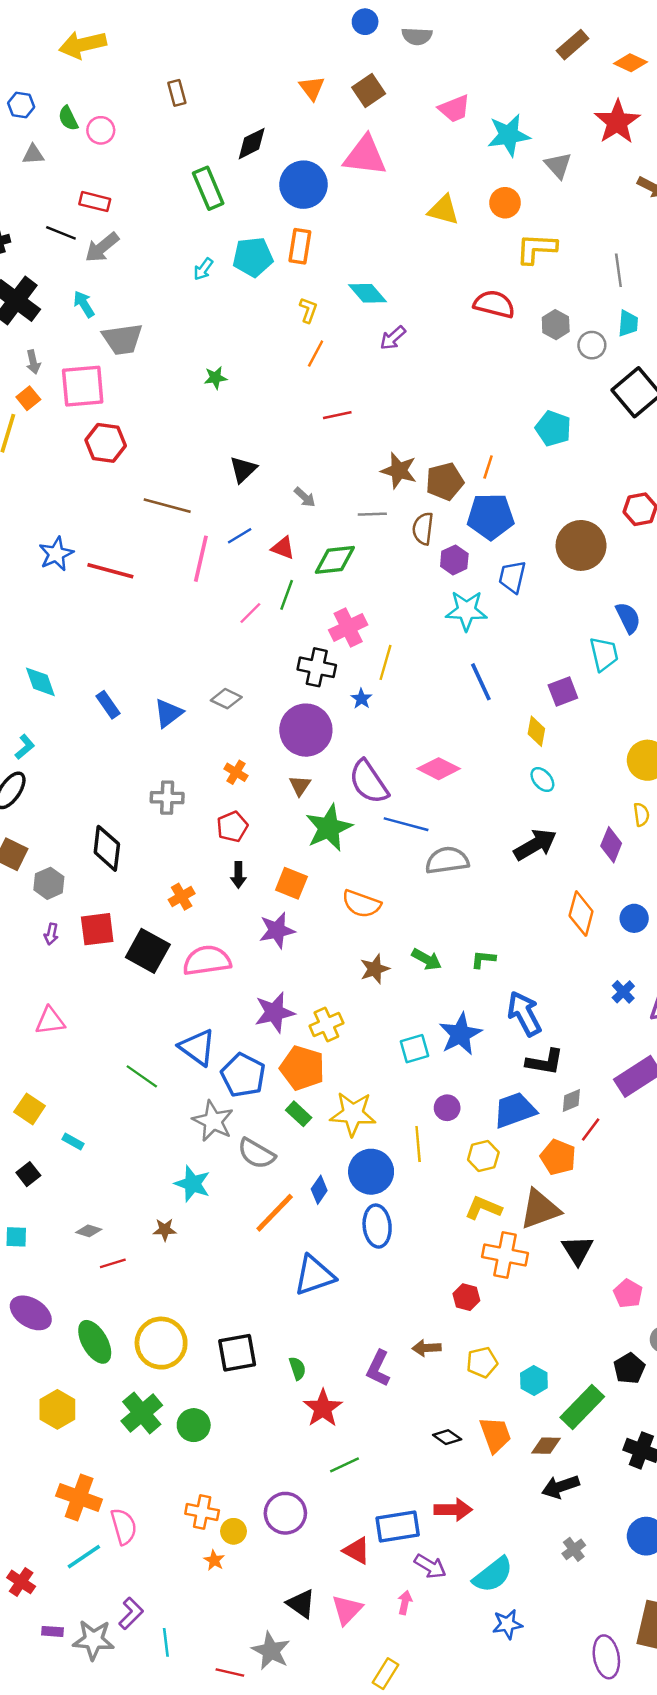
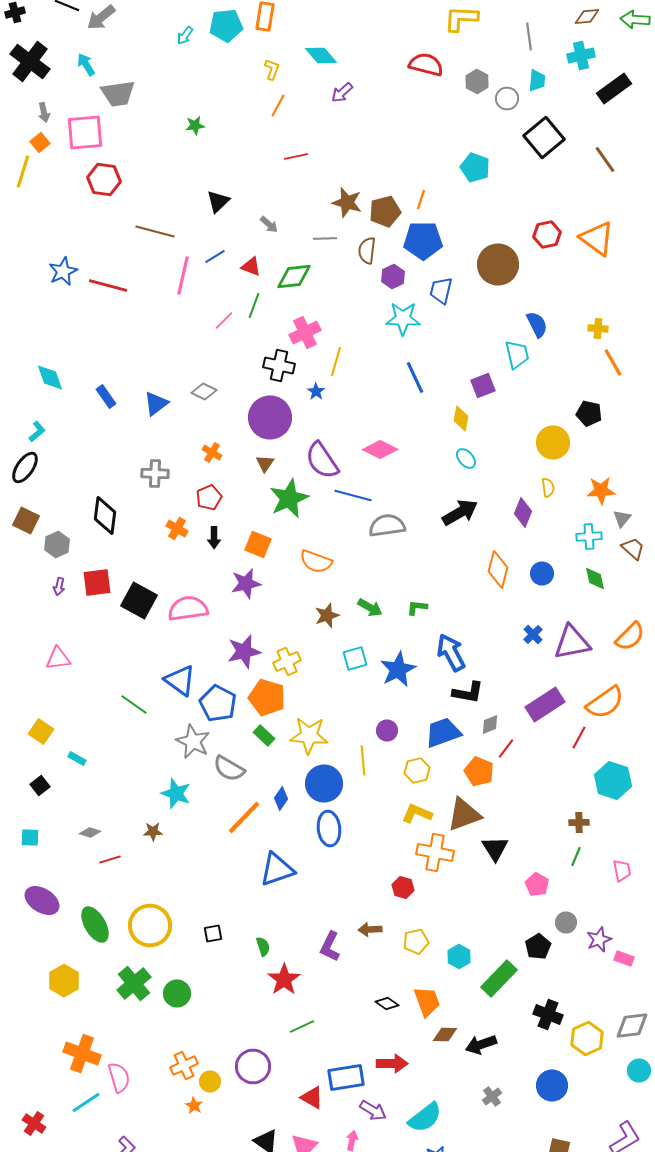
orange cross: (182, 897) -> (177, 528), moved, turned -30
cyan square: (415, 1049) -> (355, 658), moved
black square: (237, 1353) -> (213, 934), size x0.6
brown diamond: (546, 1446) -> (445, 1034), moved
orange cross: (202, 1512) -> (184, 1066), turned -36

